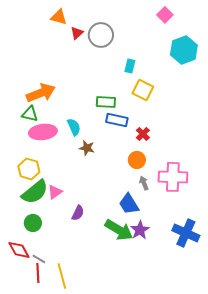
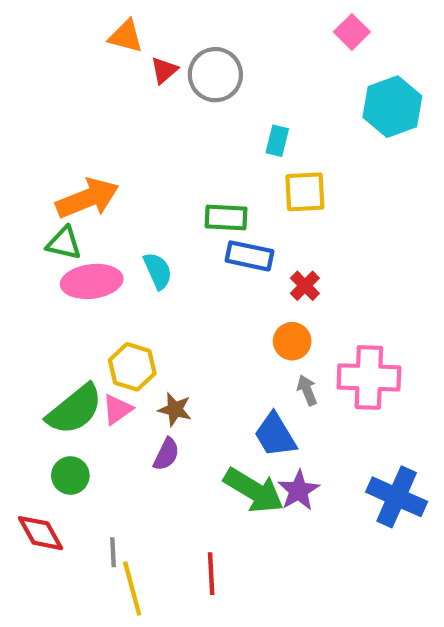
yellow square: (143, 90) -> (305, 192), turned -30
brown star: (87, 148) -> (175, 409), moved
yellow hexagon: (29, 169) -> (132, 367), moved
gray line: (39, 259) -> (113, 552), moved, turned 56
red line: (38, 273) -> (211, 574), moved

